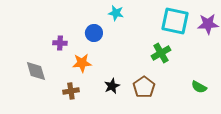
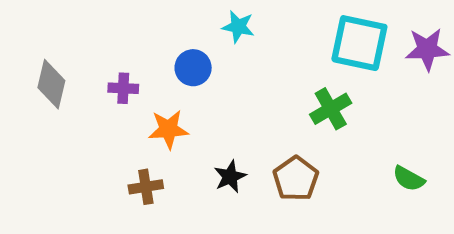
gray diamond: (36, 71) -> (51, 84), moved, turned 30

